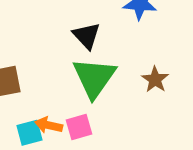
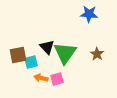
black triangle: (87, 36) -> (47, 47), moved
cyan square: (30, 133) -> (31, 62), moved

